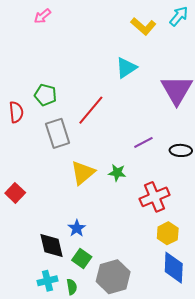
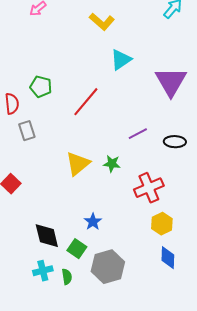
yellow L-shape: (143, 26) -> (102, 22), moved
gray rectangle: (58, 133) -> (27, 131), moved, size x0.7
blue star: (77, 228) -> (93, 222), moved
blue diamond: (174, 268) -> (168, 258), size x0.7

